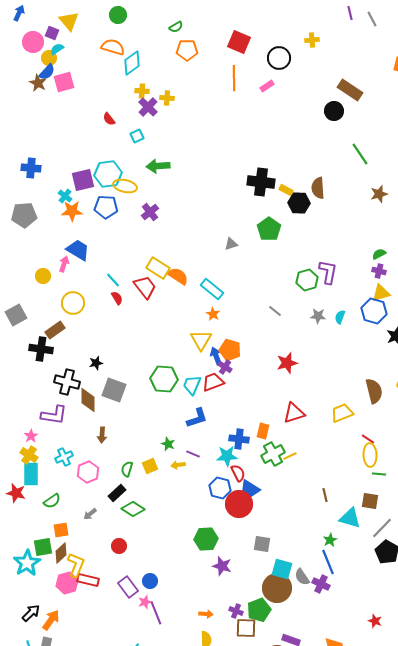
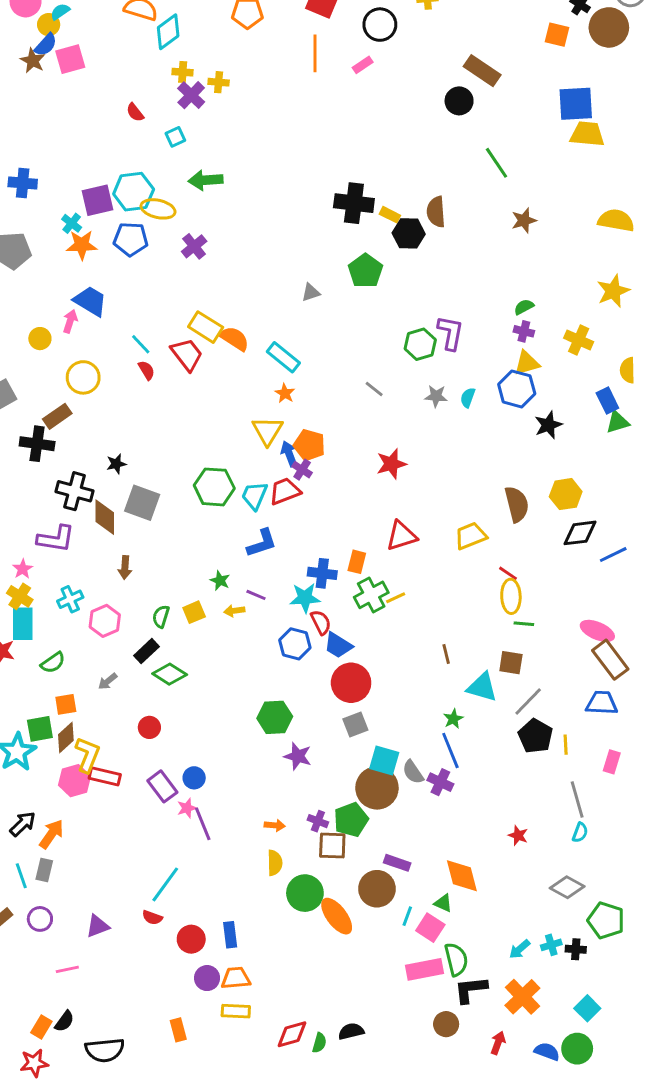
red circle: (239, 504) -> (351, 683), moved
gray square: (262, 544) -> (355, 725), turned -30

